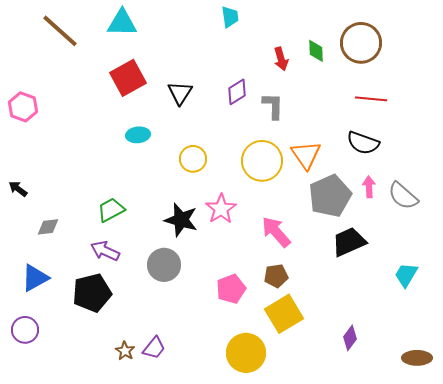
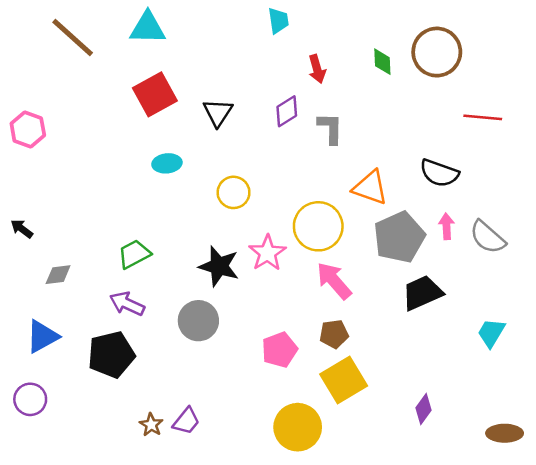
red arrow: (281, 59) -> (317, 69), moved
red line: (371, 99) -> (483, 117), moved
orange triangle: (306, 155) -> (370, 188), turned -36
yellow circle: (262, 161) -> (318, 226), moved

